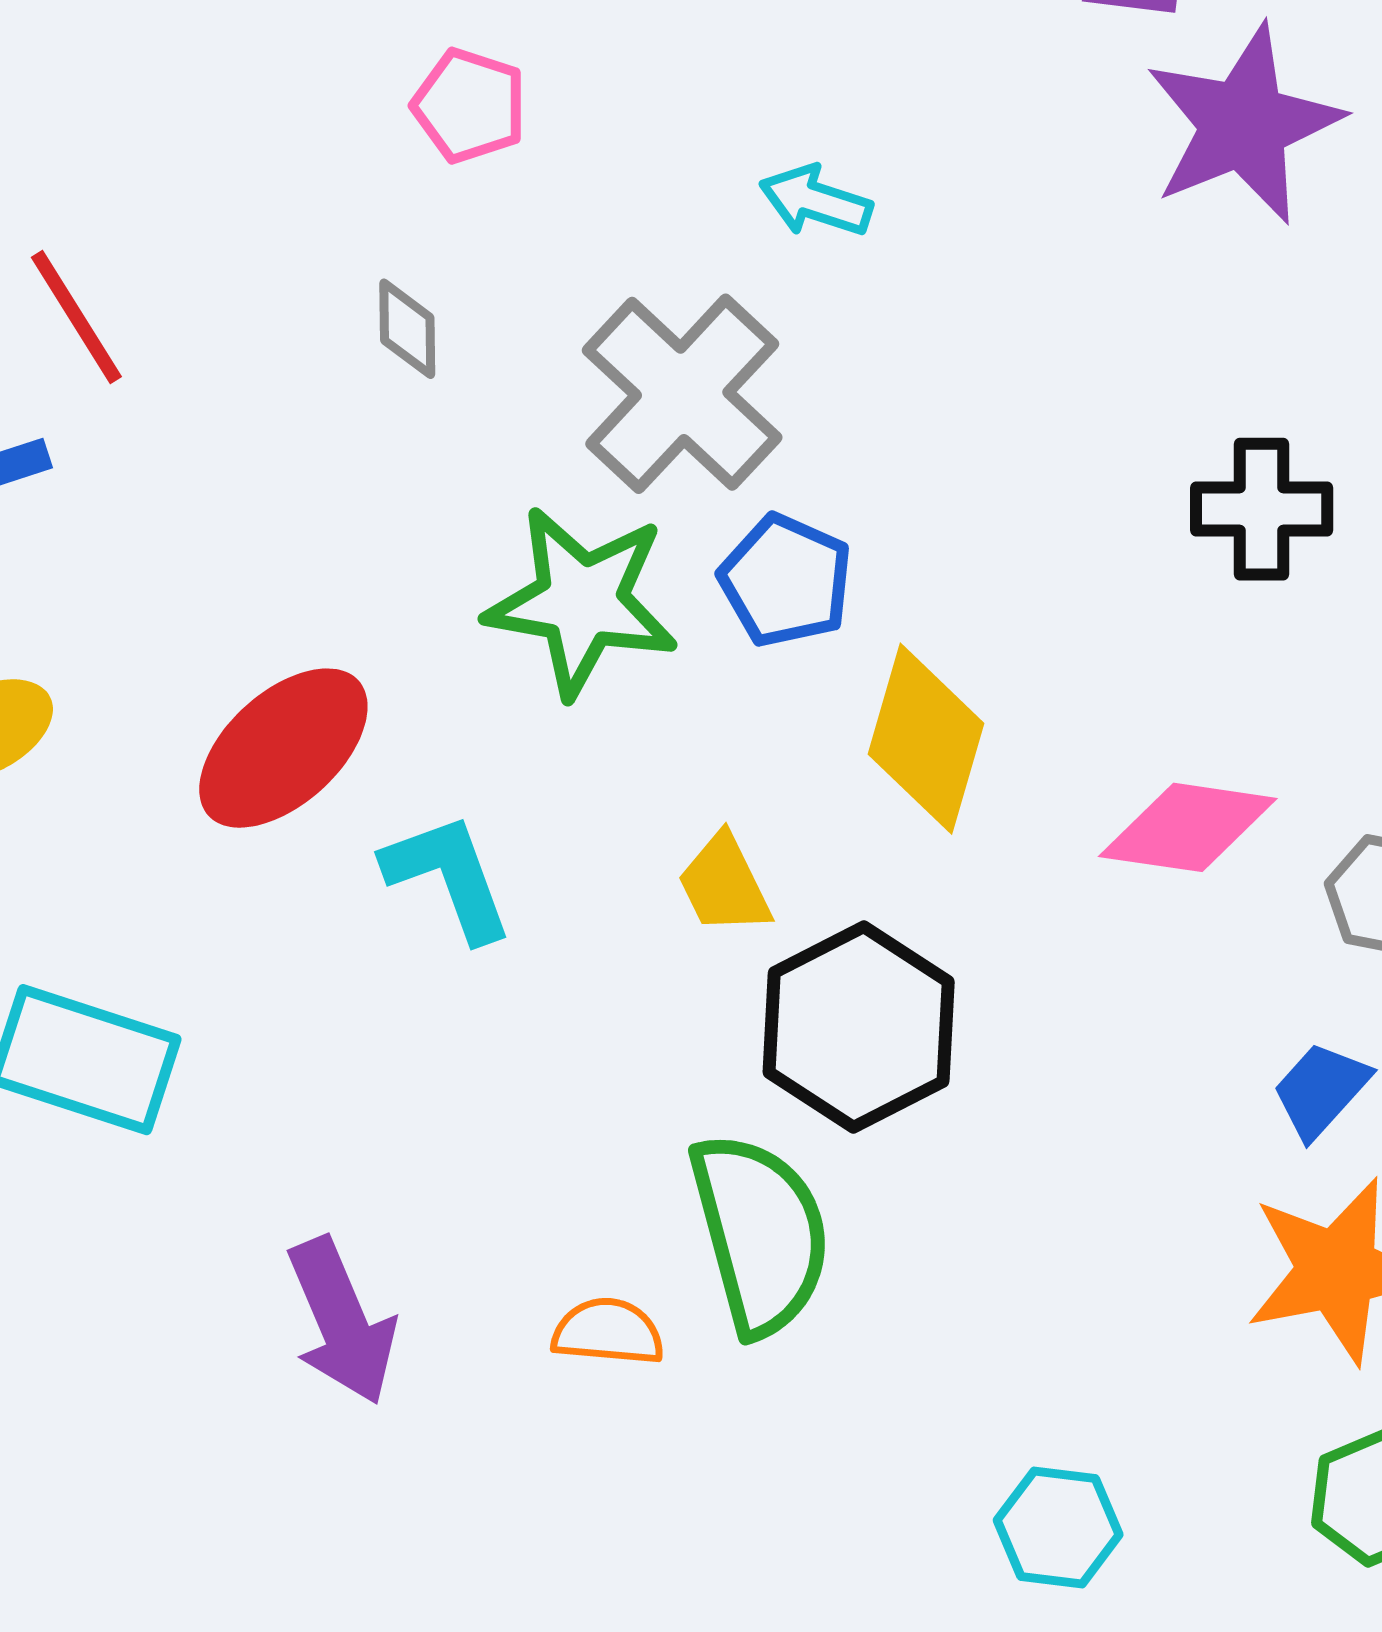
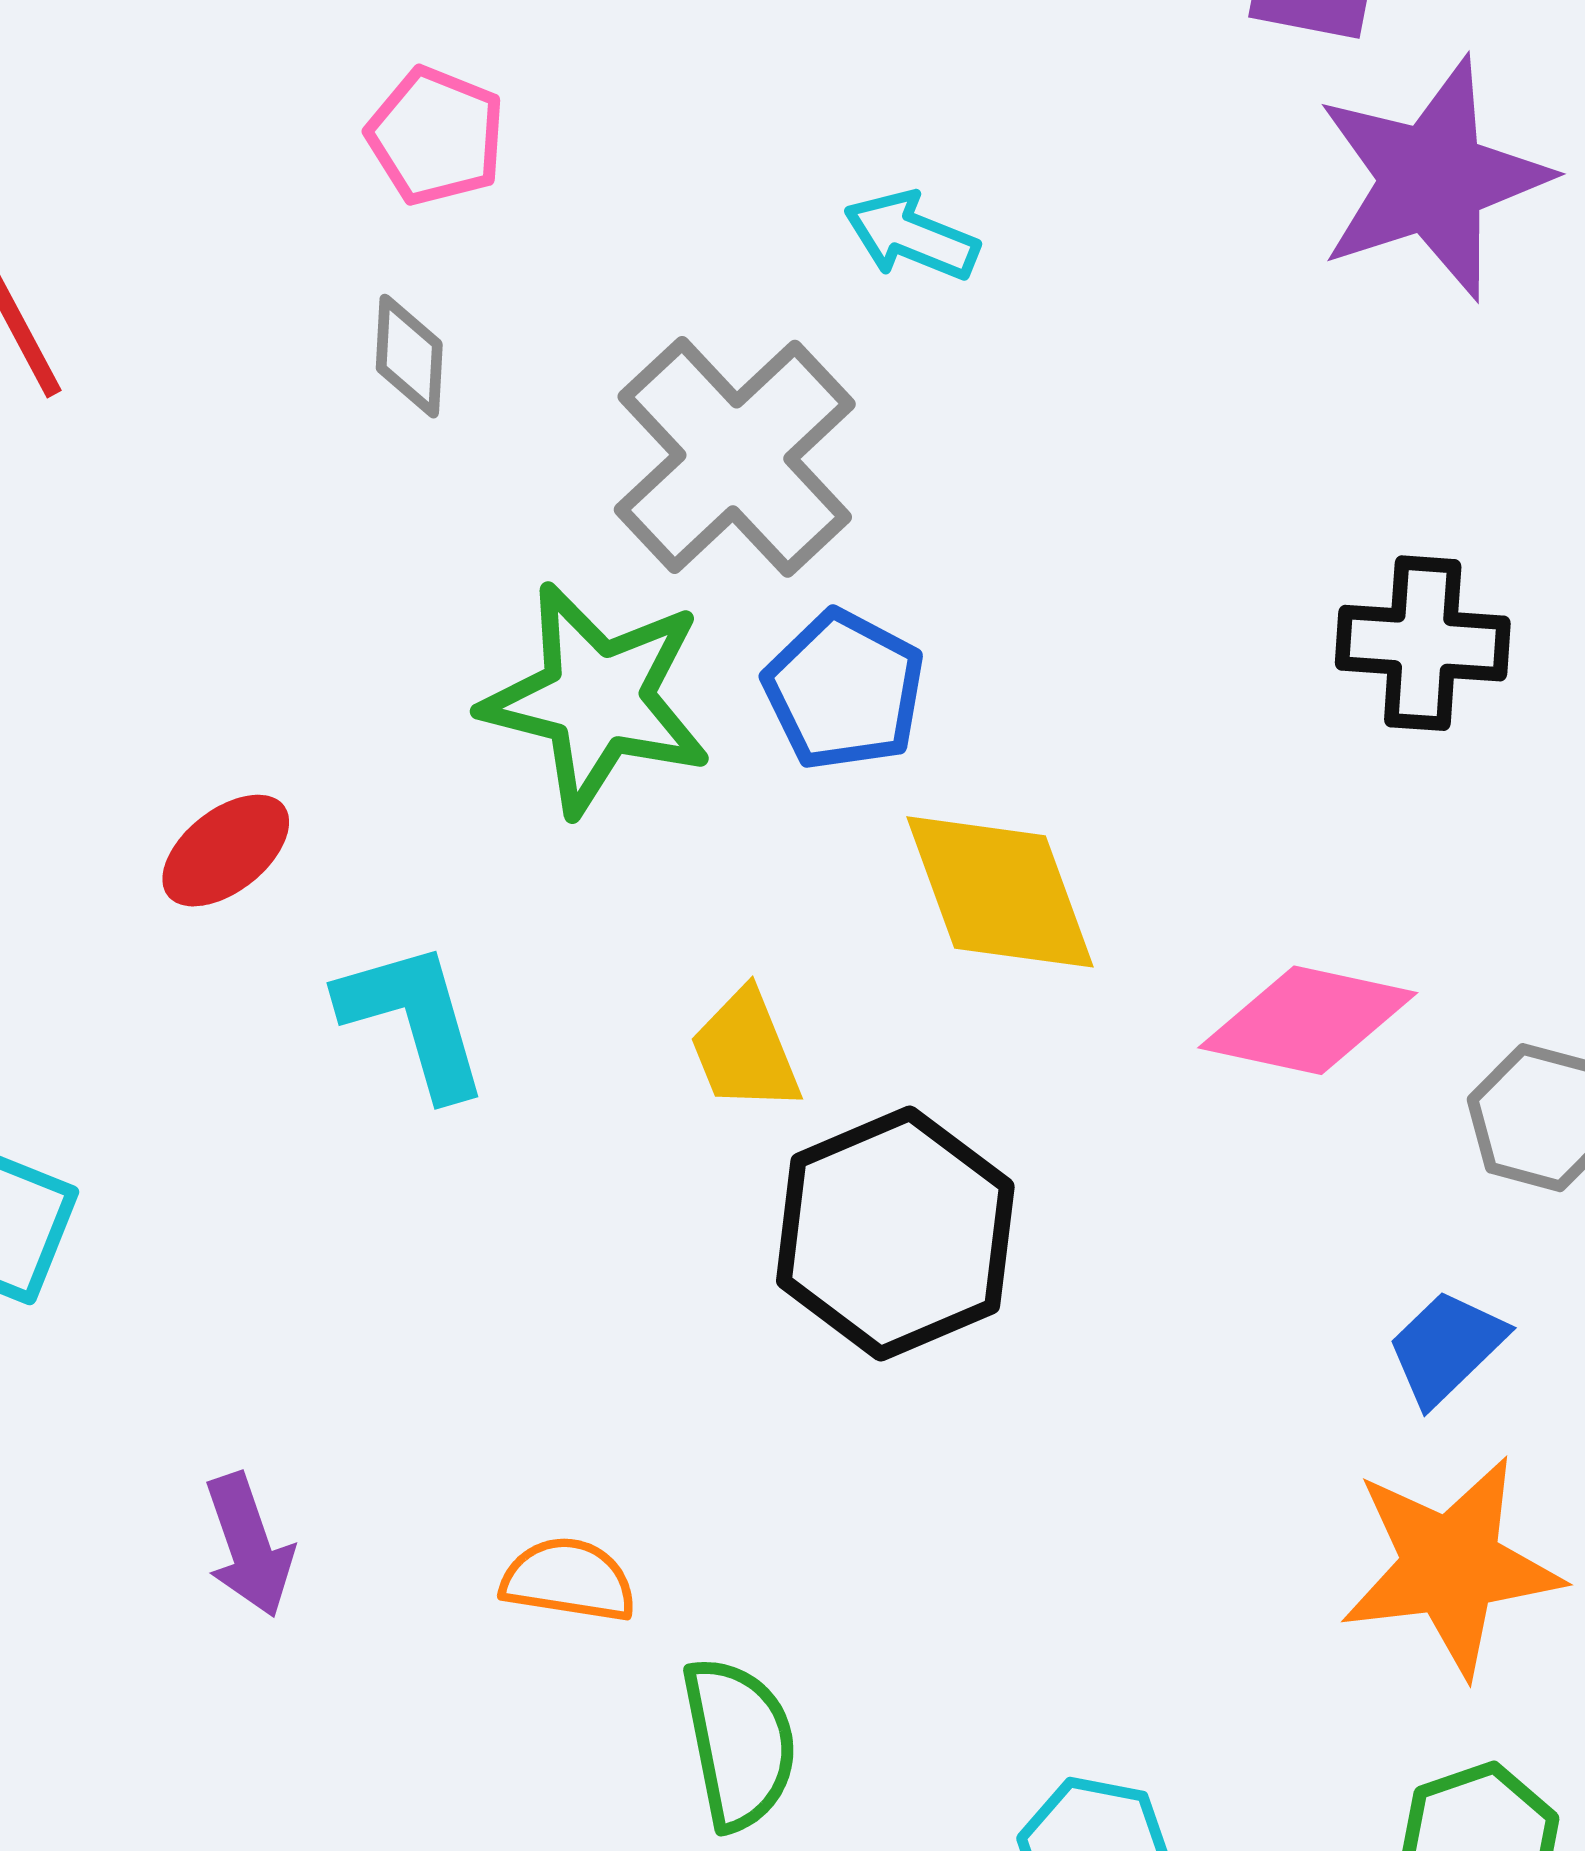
pink pentagon: (469, 106) -> (436, 136), moved
yellow diamond: (926, 739) -> (1000, 892), turned -40
red ellipse: (283, 748) -> (226, 851), size x0.6
green semicircle: (760, 1234) -> (739, 1743), moved, size x0.7
purple arrow: (342, 1321) -> (249, 1545), size x0.7

